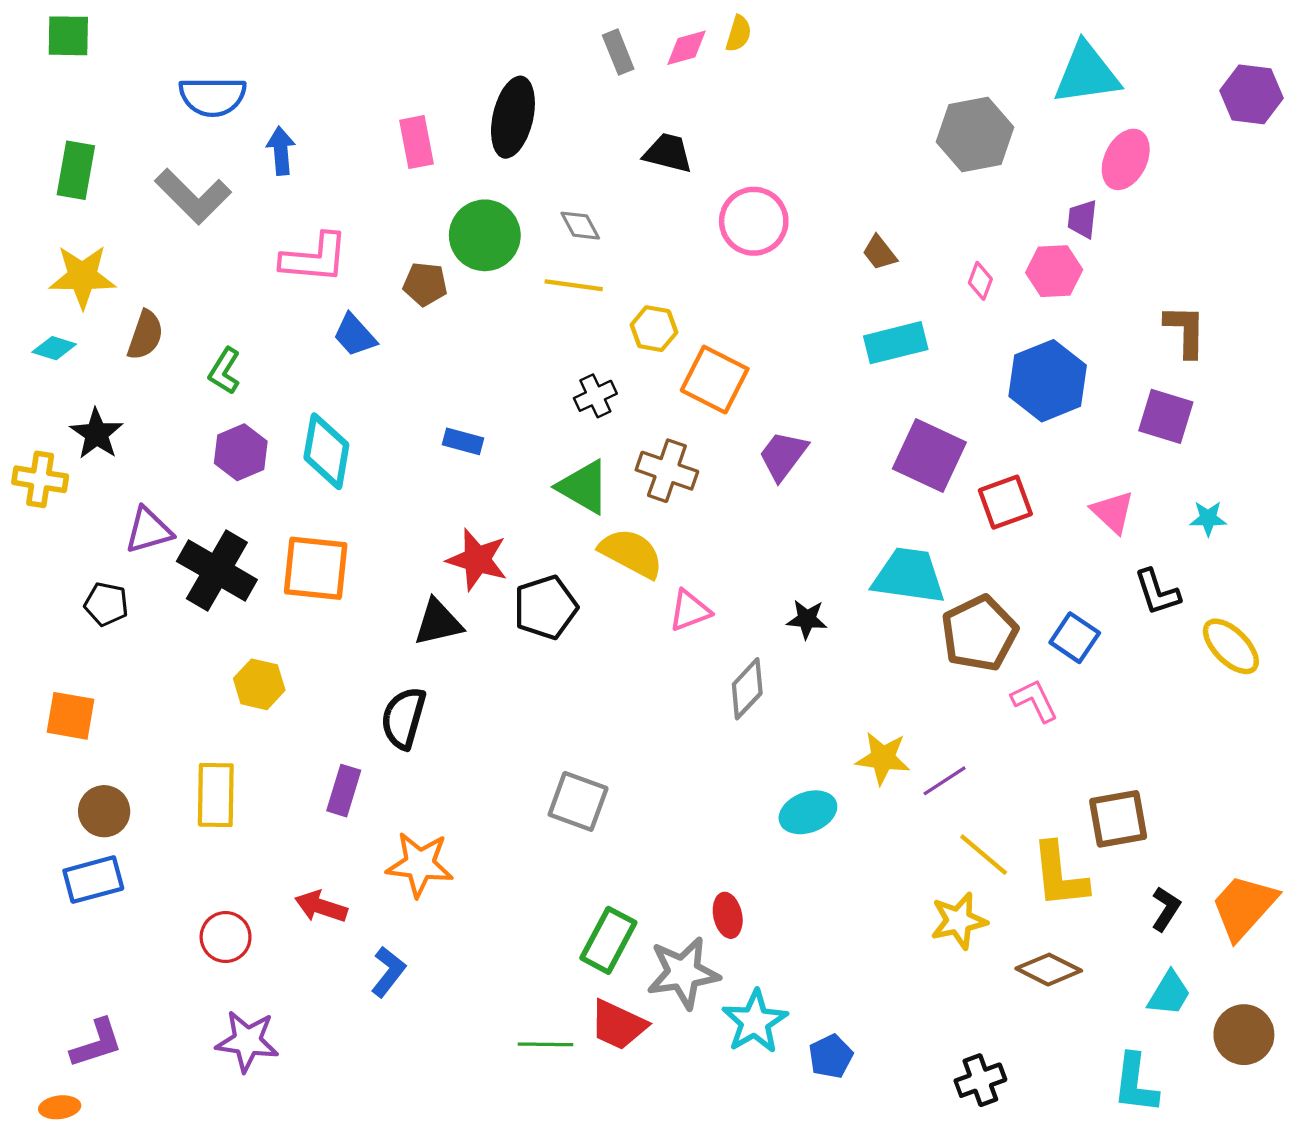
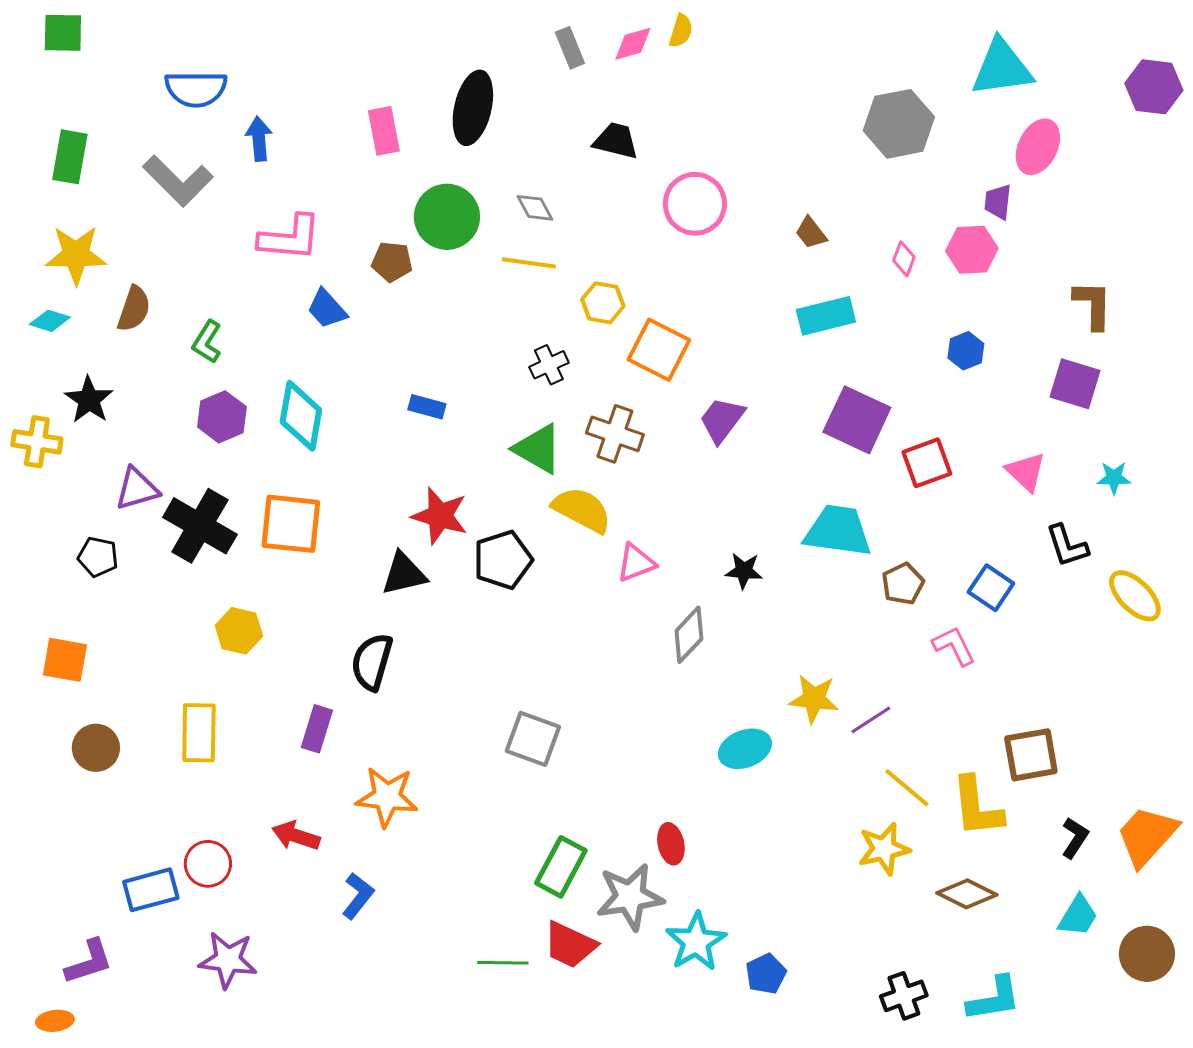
blue hexagon: (1048, 381) -> (966, 351), size x0.5
brown pentagon: (979, 633) -> (903, 584), size x0.6
blue rectangle: (93, 880) -> (151, 890), moved
cyan L-shape: (1135, 1083) -> (994, 999), moved, turned -106

